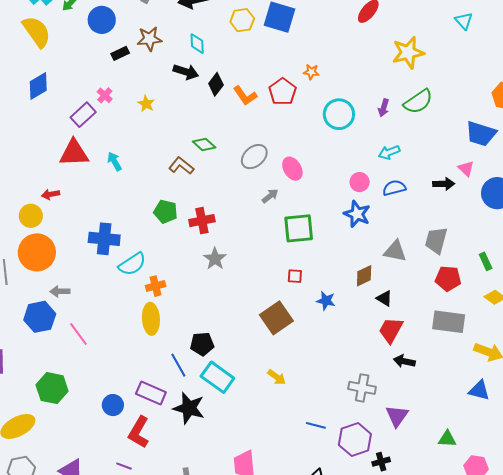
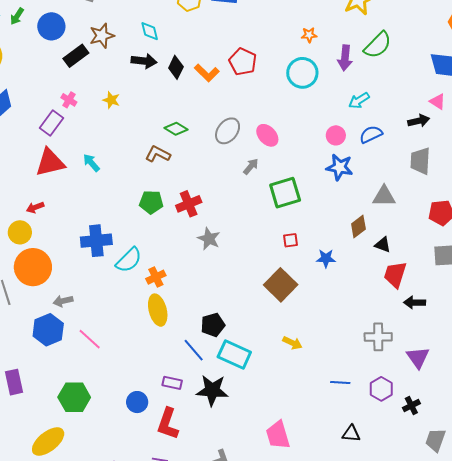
black rectangle: (120, 53) -> (76, 56), size x1.4
orange star: (311, 72) -> (309, 35), moved
purple arrow: (384, 108) -> (345, 58), size x1.4
gray trapezoid: (436, 240) -> (420, 161), moved
purple rectangle: (151, 393) -> (172, 383), size x0.7
purple hexagon: (355, 440) -> (381, 389), size x0.7

